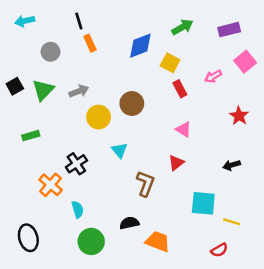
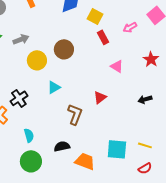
pink triangle: (184, 129) -> (117, 66), moved
cyan triangle: (120, 150) -> (54, 87), turned 40
cyan square: (203, 203) -> (117, 149), moved
cyan semicircle: (78, 209) -> (29, 135), moved
red semicircle: (219, 250) -> (145, 168), moved

